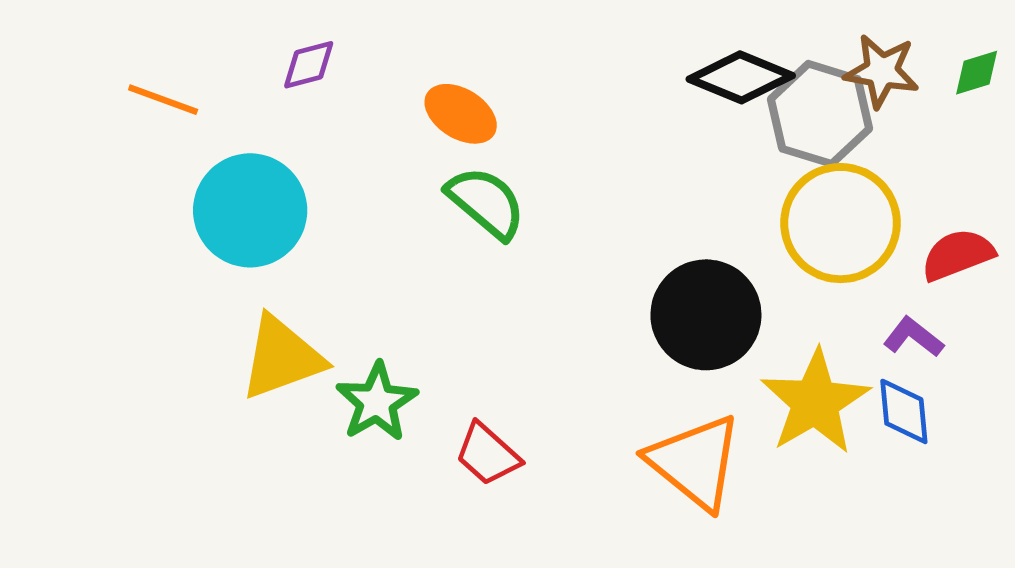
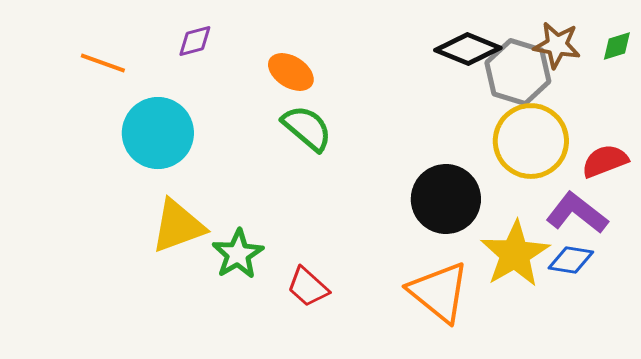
purple L-shape: (913, 337) -> (577, 213), size x1.6
blue diamond: (904, 411) -> (571, 260), turned -75

